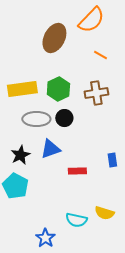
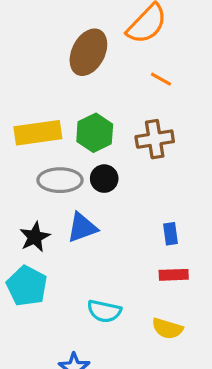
blue rectangle: (112, 160) -> (171, 234), moved
red rectangle: (77, 171) -> (174, 275), moved
cyan semicircle: (76, 220) -> (104, 311), moved

